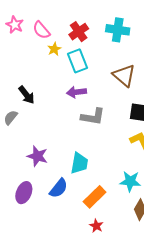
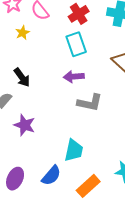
yellow star: (54, 49) -> (22, 33), moved
purple star: (37, 156) -> (25, 125), moved

